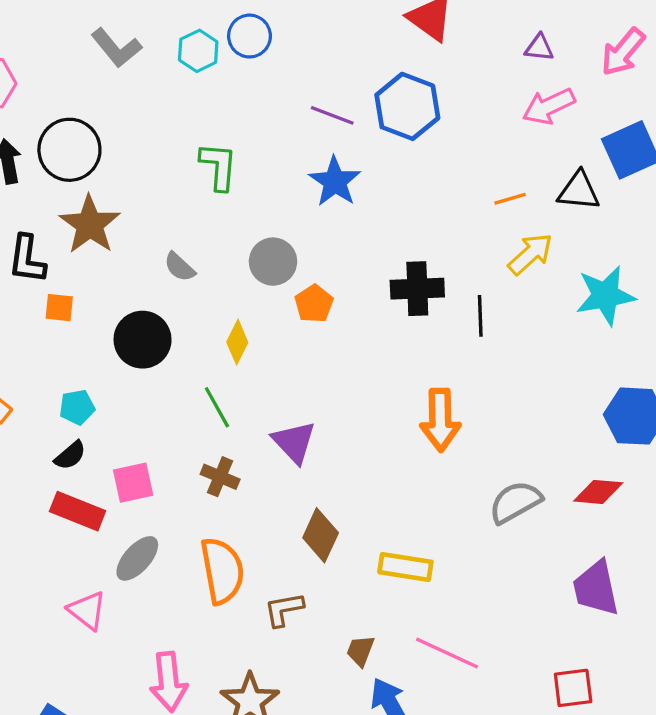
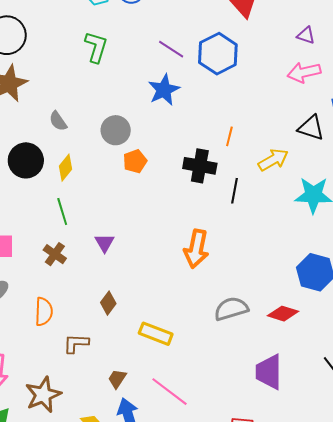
green L-shape: (219, 166) -> (96, 47), moved
orange line: (510, 199) -> (229, 136), moved, turned -72
yellow diamond: (237, 342) -> (66, 168), moved
purple triangle: (294, 442) -> (105, 243), size x0.7
brown diamond: (321, 535) -> (108, 303), size x0.7
orange semicircle: (222, 571) -> (44, 312), size x0.7

